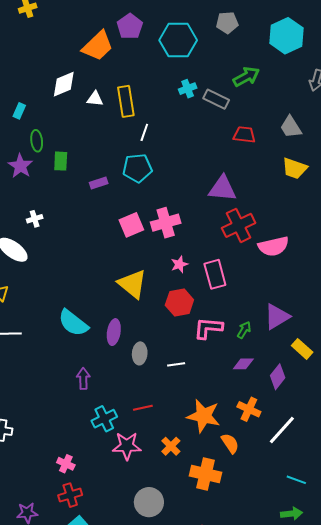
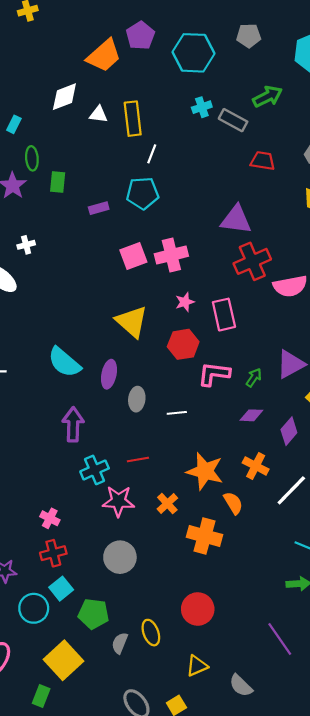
purple arrow: (83, 379) -> (73, 424), size x1.4
gray circle: (149, 502) -> (120, 557), moved

